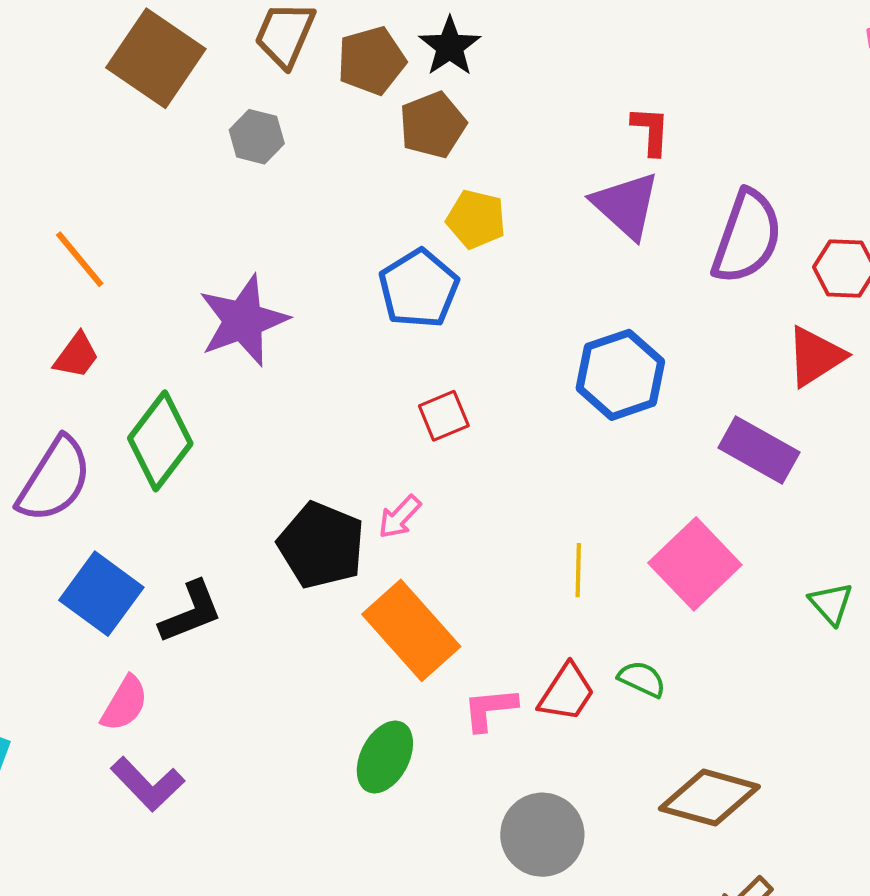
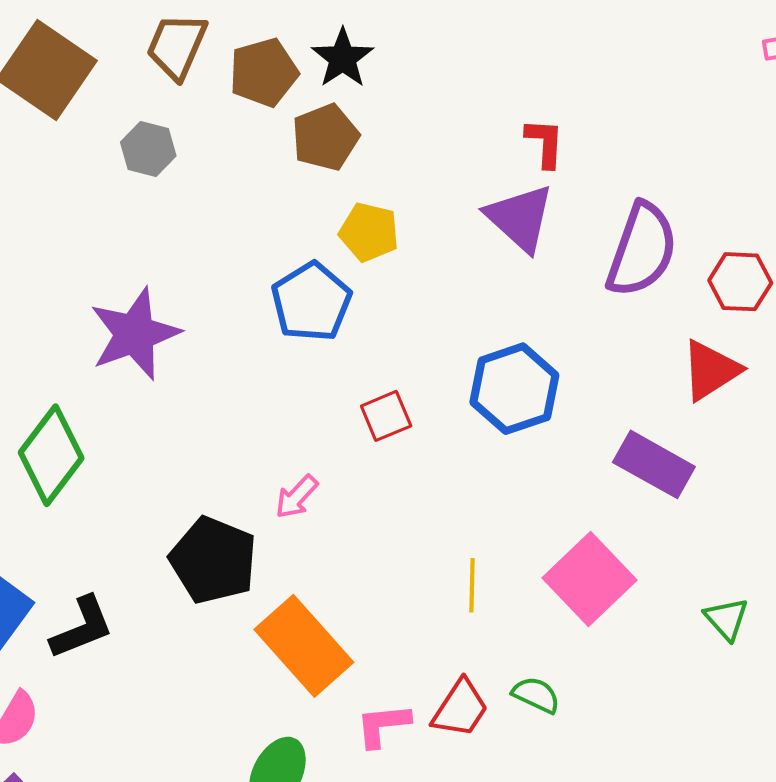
red square: (444, 416) -> (386, 416), moved
pink arrow: (400, 517) -> (297, 497), moved

